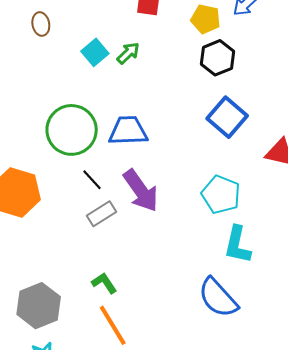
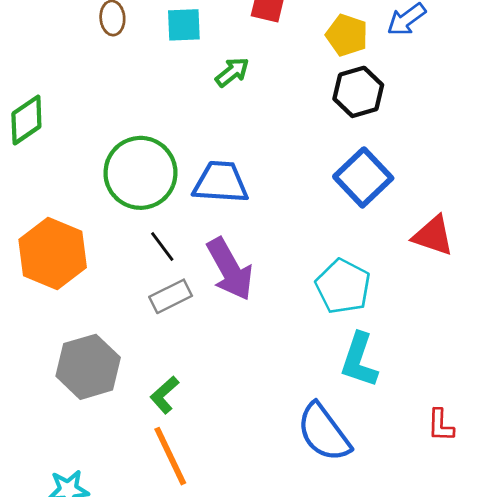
cyan square: (95, 52) -> (184, 25), moved, turned 32
green L-shape: (104, 283) -> (164, 395), turned -104
gray hexagon: (39, 306) -> (88, 367), moved

